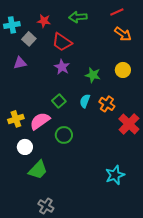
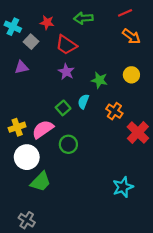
cyan cross: (12, 25) -> (13, 27), turned 35
cyan semicircle: (85, 101) -> (83, 102), moved
white circle: (25, 147) -> (27, 157), size x1.5
gray cross: (46, 206) -> (27, 220), moved

